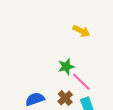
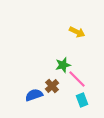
brown cross: (65, 98) -> (52, 86), moved

